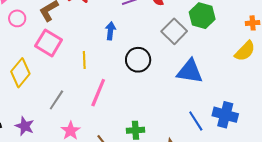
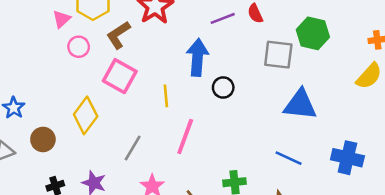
blue arrow: (110, 31) -> (197, 57), size x1.6
gray square: (174, 31) -> (278, 55), turned -35
black circle: (138, 60) -> (223, 87), moved, size x0.7
blue line: (196, 121) -> (289, 158), moved, turned -30

